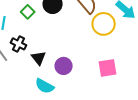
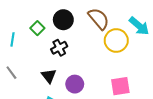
black cross: (19, 44) -> (59, 48), moved, turned 35

